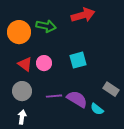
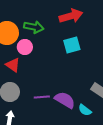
cyan square: (78, 60) -> (72, 45), moved
pink circle: (44, 63) -> (25, 47), moved

